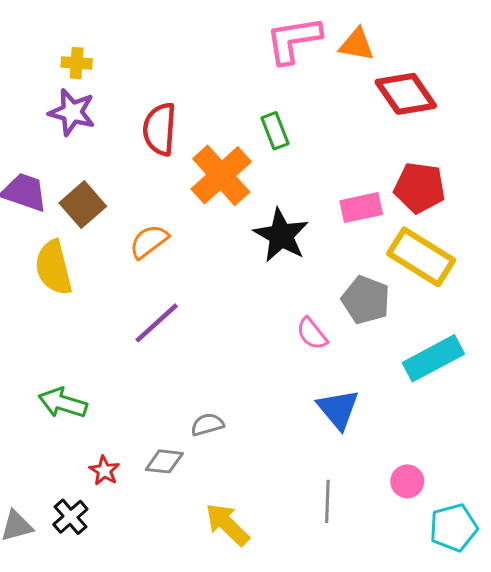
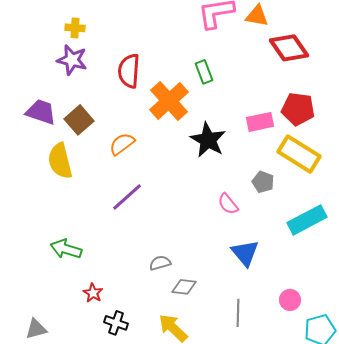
gray pentagon: (366, 300) -> (263, 182), size x0.7
gray diamond: (164, 461) -> (184, 287), moved
black cross: (70, 517) -> (116, 323), moved, turned -30

